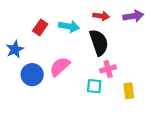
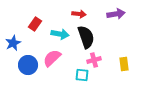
red arrow: (101, 16) -> (79, 14), moved
cyan arrow: (69, 26) -> (60, 34), moved
yellow rectangle: (129, 91) -> (124, 64), moved

